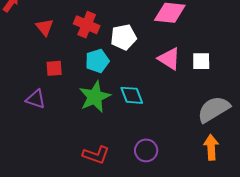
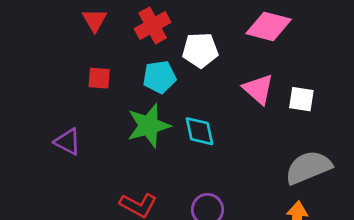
red cross: (87, 25) -> (153, 25), turned 30
purple triangle: (36, 99) -> (68, 142), moved

